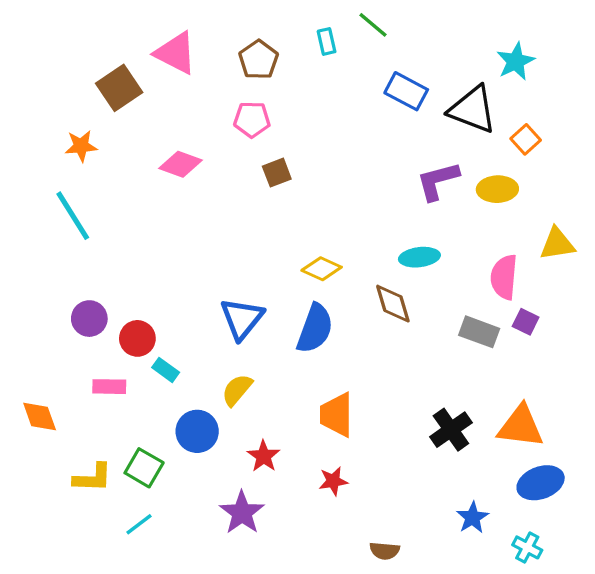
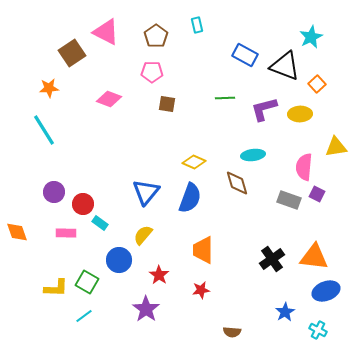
green line: (373, 25) -> (225, 98), moved, turned -42
brown square: (277, 173) -> (167, 104), turned 30
orange diamond: (40, 416) -> (17, 232), moved

